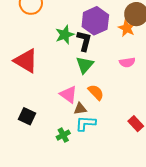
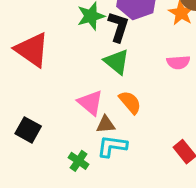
green triangle: (85, 65) -> (117, 62), turned -36
green cross: (63, 135) -> (79, 161), turned -32

